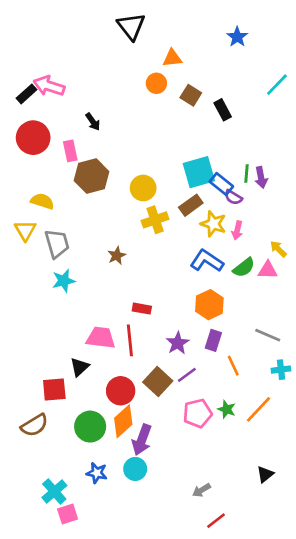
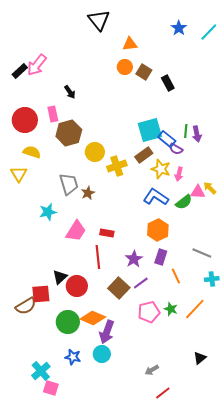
orange circle: (156, 83) -> (125, 67), moved
cyan line: (277, 85) -> (209, 32), moved
pink arrow: (49, 86) -> (37, 65), turned -70
red circle: (33, 138) -> (25, 120), moved
yellow circle: (143, 188) -> (95, 152), moved
gray trapezoid: (57, 244) -> (69, 184), moved
pink triangle: (268, 270) -> (198, 192), moved
pink trapezoid: (101, 338) -> (76, 231), moved, turned 115
red circle: (121, 391) -> (77, 286), moved
orange diamond: (123, 421) -> (93, 318), turned 65
brown semicircle: (34, 425) -> (26, 306), moved
pink square: (68, 514) -> (51, 388), turned 35

